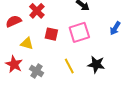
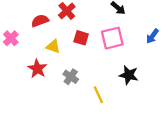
yellow line: (69, 66) -> (98, 95), moved
gray cross: (37, 71) -> (71, 77), moved

